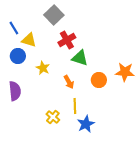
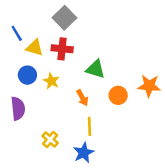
red cross: (67, 40) -> (62, 49), moved, turned 36
blue circle: (18, 56) -> (27, 75), moved
yellow cross: (53, 117) -> (50, 139), moved
blue star: (86, 124) -> (84, 153), moved

